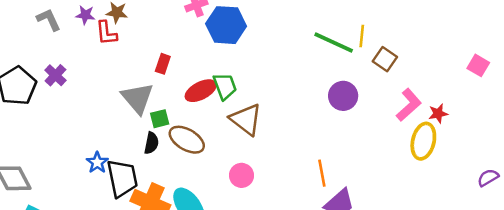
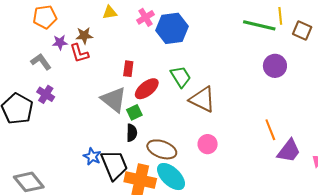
gray L-shape: (49, 20) -> (41, 62), moved
red ellipse: (201, 91) -> (147, 89), moved
brown ellipse: (187, 140) -> (162, 149), moved

